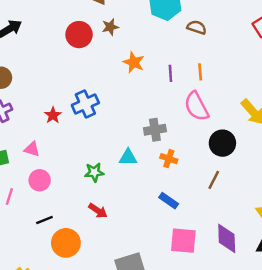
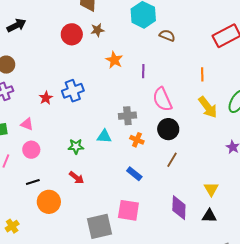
orange line: (200, 72) -> (202, 74), moved
black circle: (222, 143) -> (168, 129), moved
pink square: (183, 241) -> (128, 210), moved

